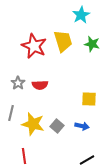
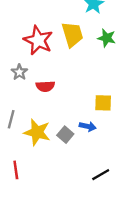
gray star: (18, 83) -> (19, 72), moved
blue arrow: (82, 126) -> (88, 126), moved
red line: (24, 156) -> (16, 170), moved

